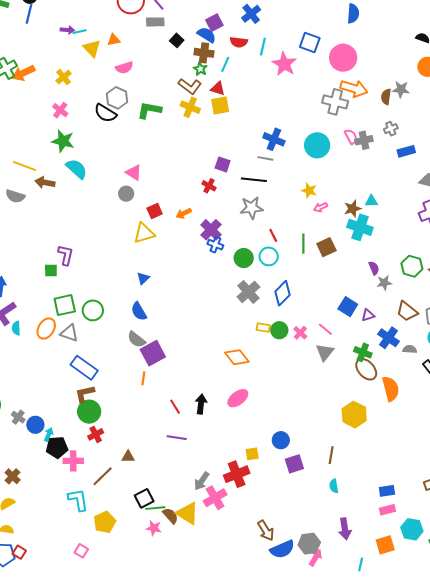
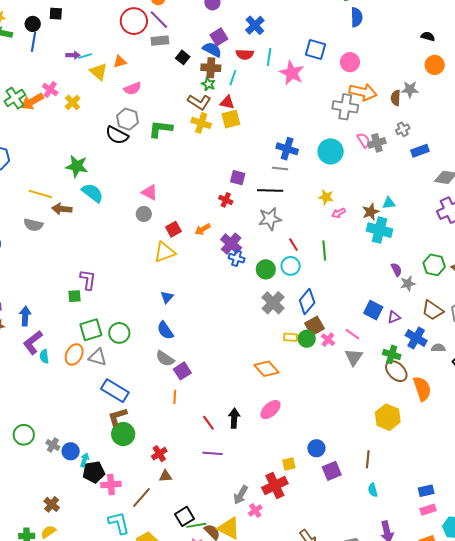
pink circle: (343, 58) -> (350, 62), size x0.7
pink cross: (60, 110) -> (50, 90), moved
brown square: (326, 247) -> (315, 326), moved
purple square: (153, 353) -> (182, 371), size x0.7
red cross: (96, 434) -> (159, 454), moved
pink cross: (215, 498) -> (255, 511), size x0.6

